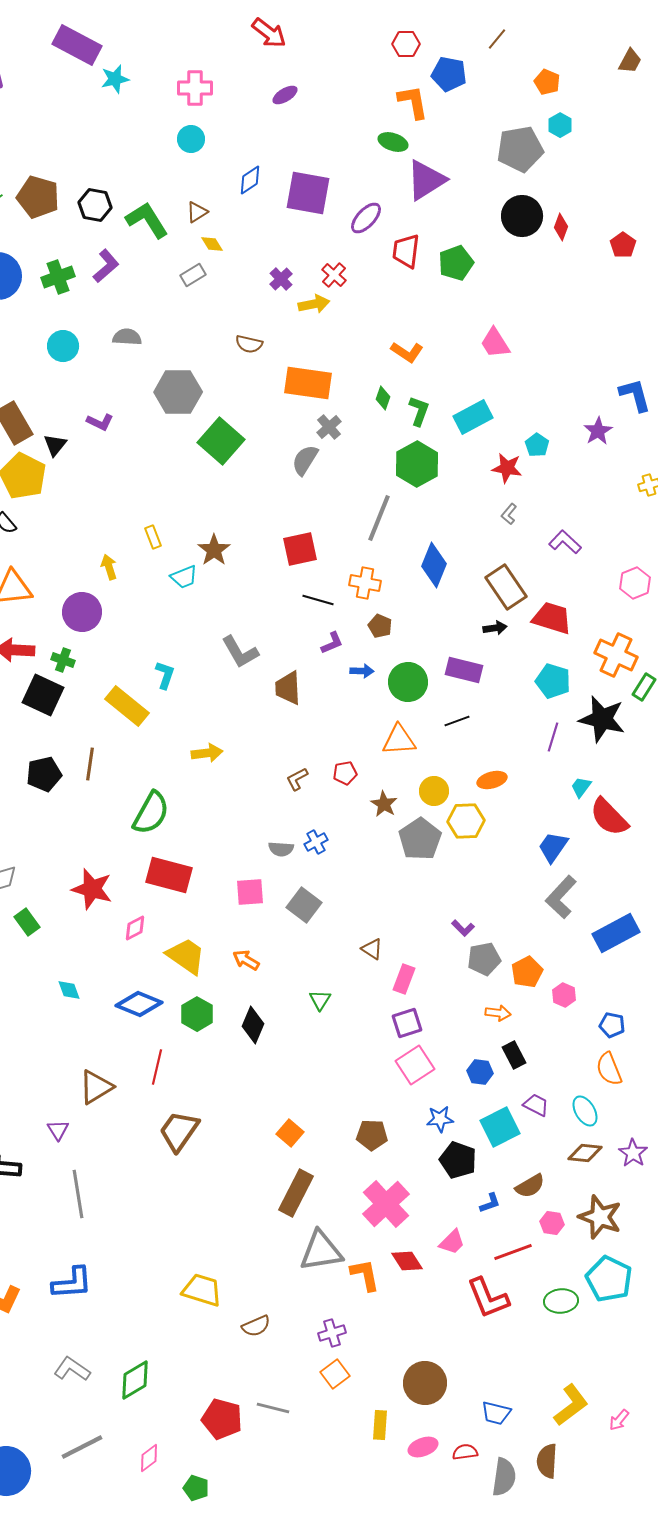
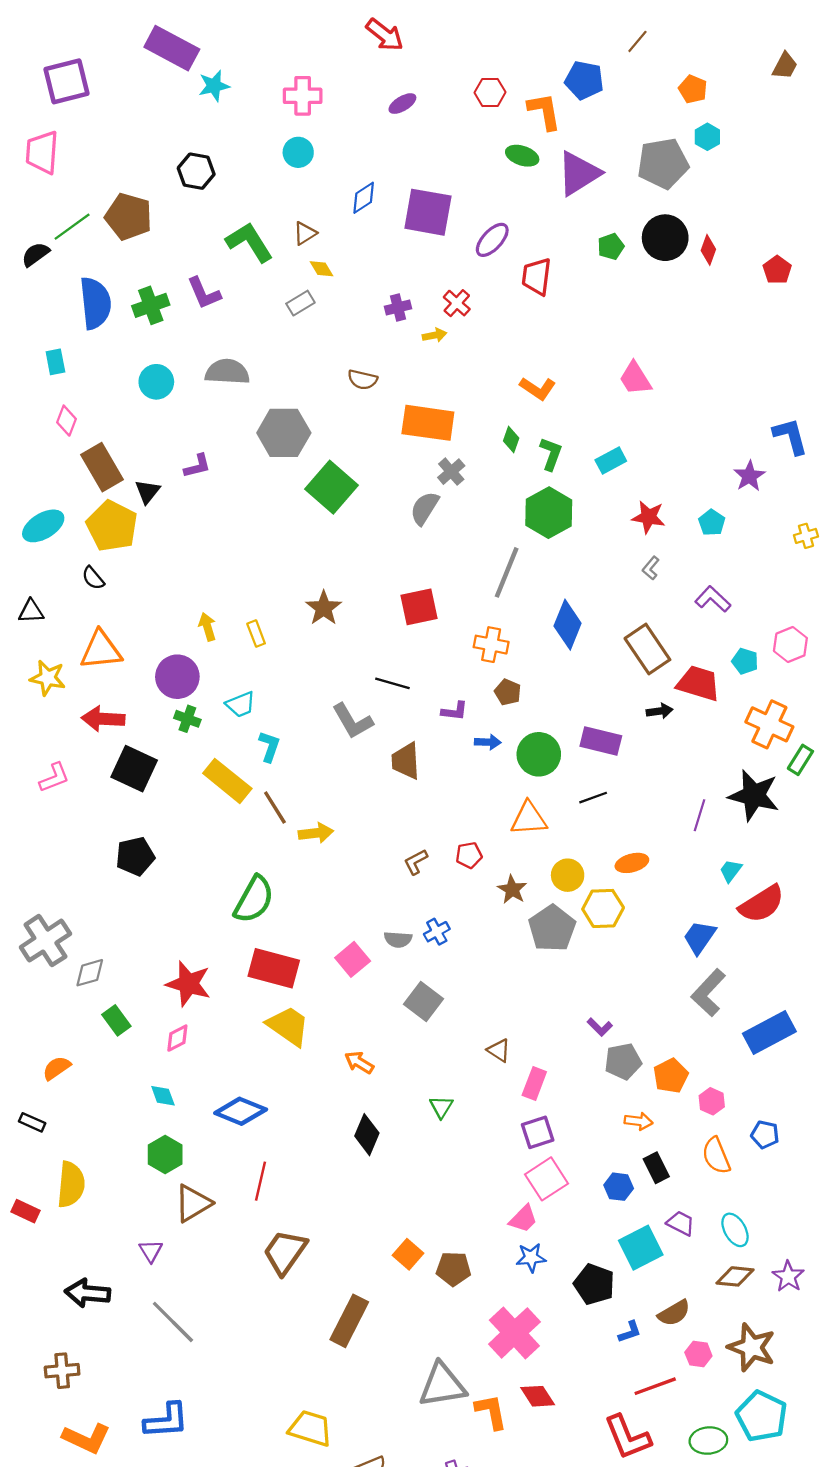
red hexagon: (406, 44) -> (490, 92), moved
purple triangle: (426, 180) -> (579, 173), moved
black hexagon: (95, 205) -> (196, 171), moved
green pentagon: (456, 263) -> (611, 247), moved, size x0.7
purple L-shape: (106, 266) -> (204, 293), turned 108
purple cross: (281, 279) -> (398, 308), turned 30
yellow arrow: (314, 304) -> (435, 335), size x0.7
gray semicircle: (127, 337) -> (227, 372), size x1.4
cyan rectangle: (473, 417) -> (611, 461), size x0.7
purple L-shape: (100, 422) -> (197, 466), turned -40
cyan pentagon: (537, 445) -> (712, 523), moved
yellow rectangle: (153, 537) -> (256, 633), moved
cyan trapezoid: (184, 577) -> (241, 704), moved
black line: (318, 600) -> (392, 683), moved
black arrow: (495, 628) -> (660, 711), moved
purple L-shape: (332, 643) -> (455, 711), turned 30
green cross: (63, 660) -> (187, 719), moved
cyan pentagon: (553, 681) -> (745, 661), moved, size x0.7
brown line: (90, 764) -> (275, 808), moved, turned -40
red semicircle: (609, 817) -> (762, 904), turned -78
pink square: (250, 892) -> (353, 959), moved, turned -36
pink diamond: (135, 928) -> (177, 1038), moved
yellow trapezoid: (186, 956) -> (288, 1026), moved
green hexagon: (197, 1014) -> (165, 1155), moved
orange semicircle: (609, 1069) -> (716, 1156), moved
blue star: (440, 1119) -> (531, 1258), moved
brown pentagon: (372, 1135) -> (453, 1269), moved
brown rectangle: (296, 1193) -> (349, 1321), moved
gray line: (78, 1194) -> (173, 1322), turned -36
pink trapezoid: (452, 1242) -> (523, 1219), moved

